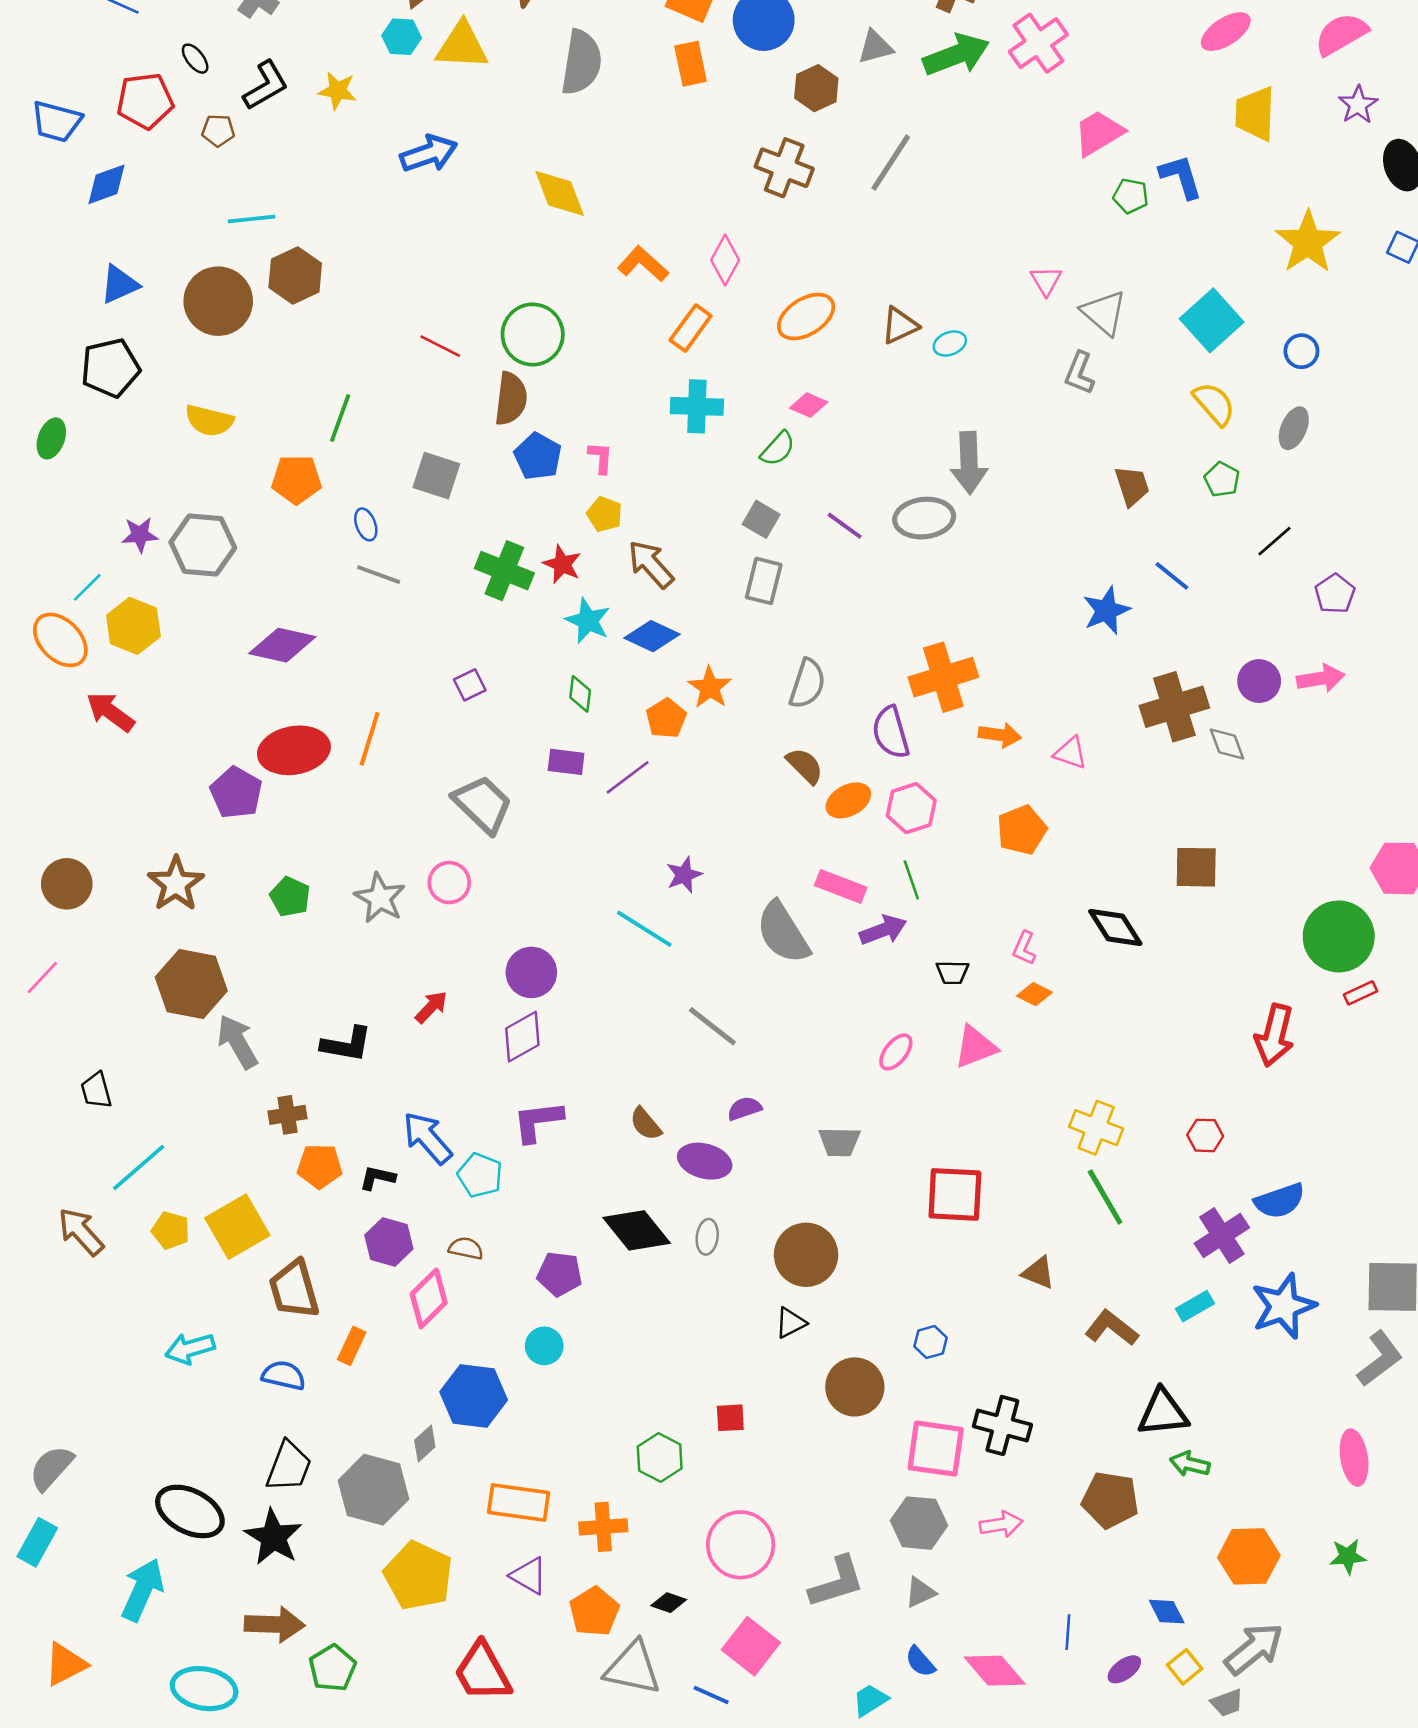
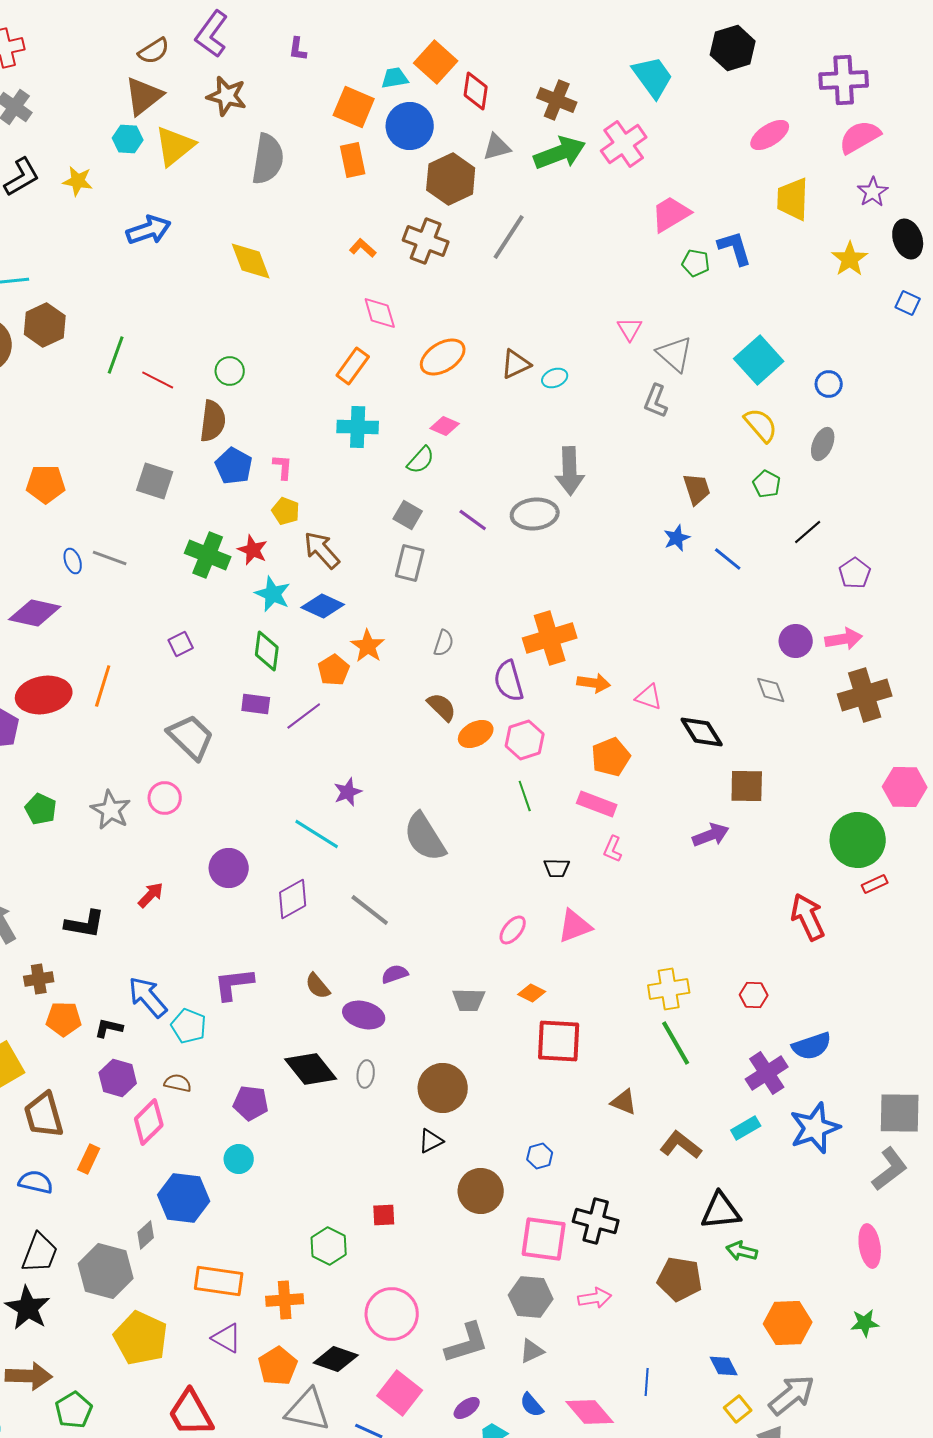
yellow triangle: (462, 46) -> (175, 146), turned -42
brown hexagon: (816, 88) -> (451, 179), size x1.4
yellow star: (1308, 242) -> (850, 259), moved, size x0.7
pink diamond: (725, 260) -> (380, 313), turned -45
orange L-shape: (643, 264) -> (363, 248), moved, size x0.7
green circle: (533, 335) -> (230, 371), size x0.6
green line: (340, 418) -> (116, 355), moved
blue ellipse: (366, 524) -> (73, 561), moved
blue star: (1106, 610) -> (677, 538), moved, size x0.7
gray semicircle: (807, 684) -> (444, 643), size x0.7
green diamond: (580, 694) -> (267, 651), size x1.4
brown cross: (1174, 707) -> (865, 695), moved
pink rectangle: (841, 886) -> (597, 804), moved
black diamond: (1115, 927) -> (702, 732), moved
purple arrow: (883, 930) -> (711, 835), moved
orange diamond: (1034, 994) -> (532, 993), moved
red arrow: (1275, 1035) -> (808, 917), turned 141
purple diamond: (522, 1037) -> (293, 899), moved
yellow cross: (1096, 1128) -> (669, 989), turned -30
black diamond: (669, 1603) -> (336, 1359), size x1.6
purple ellipse: (1124, 1669) -> (467, 1408), moved

